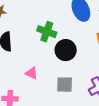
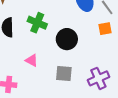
green cross: (47, 32) -> (37, 23), moved

